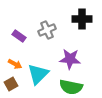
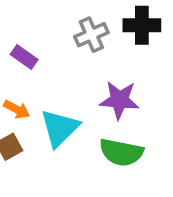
gray cross: (47, 30) -> (91, 35), moved

